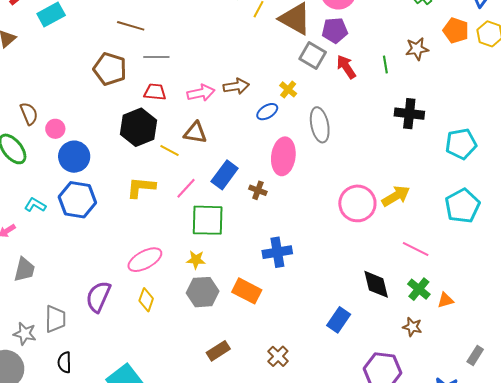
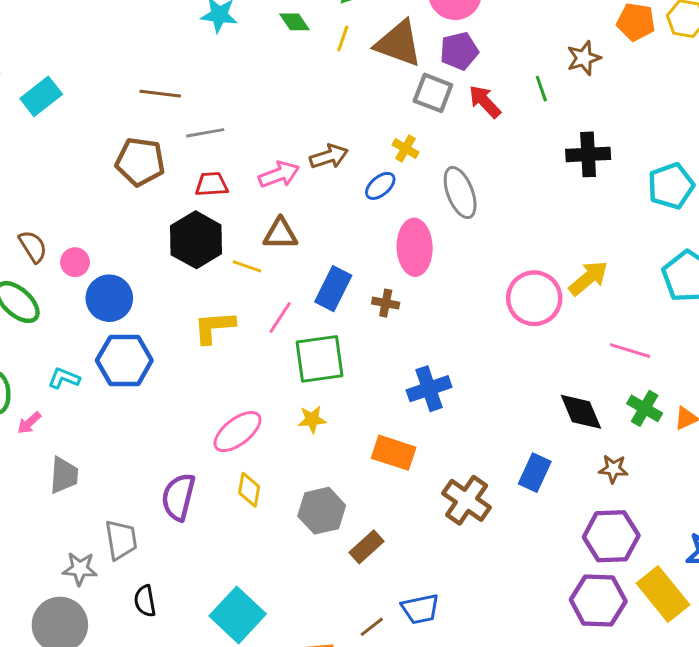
gray hexagon: (203, 292) -> (322, 511), moved
brown star: (412, 327) -> (613, 469), moved
brown cross: (278, 356) -> (467, 500), moved, size x1.5

